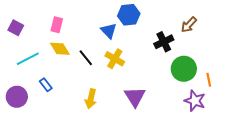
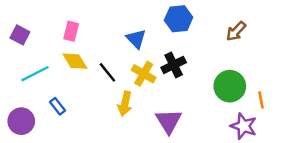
blue hexagon: (129, 15) -> (179, 19), moved
black cross: (164, 42) -> (174, 65), moved
yellow arrow: (91, 99) -> (125, 104), moved

